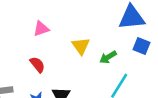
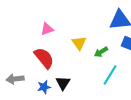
red semicircle: (37, 65) -> (44, 58), size x1.6

